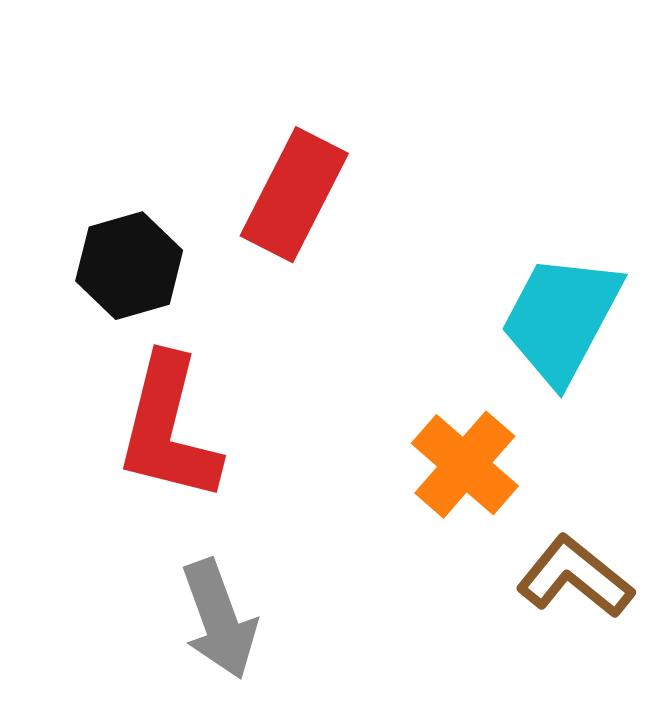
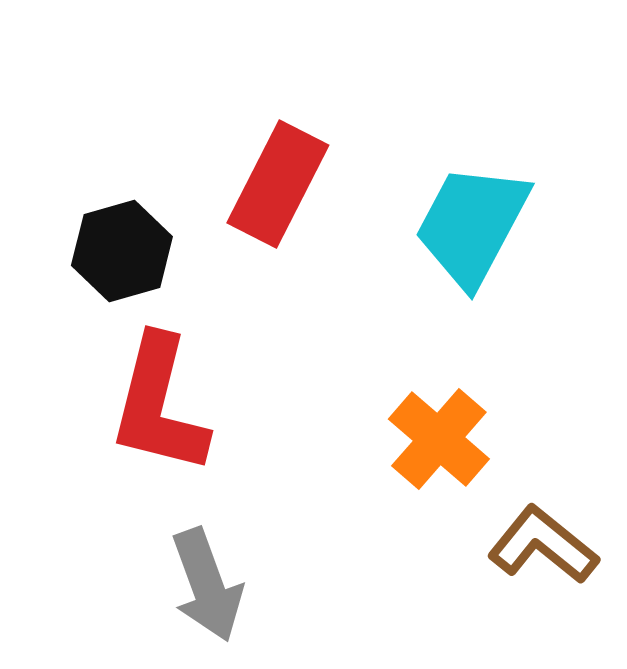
cyan trapezoid: (561, 319) -> (472, 225), moved

